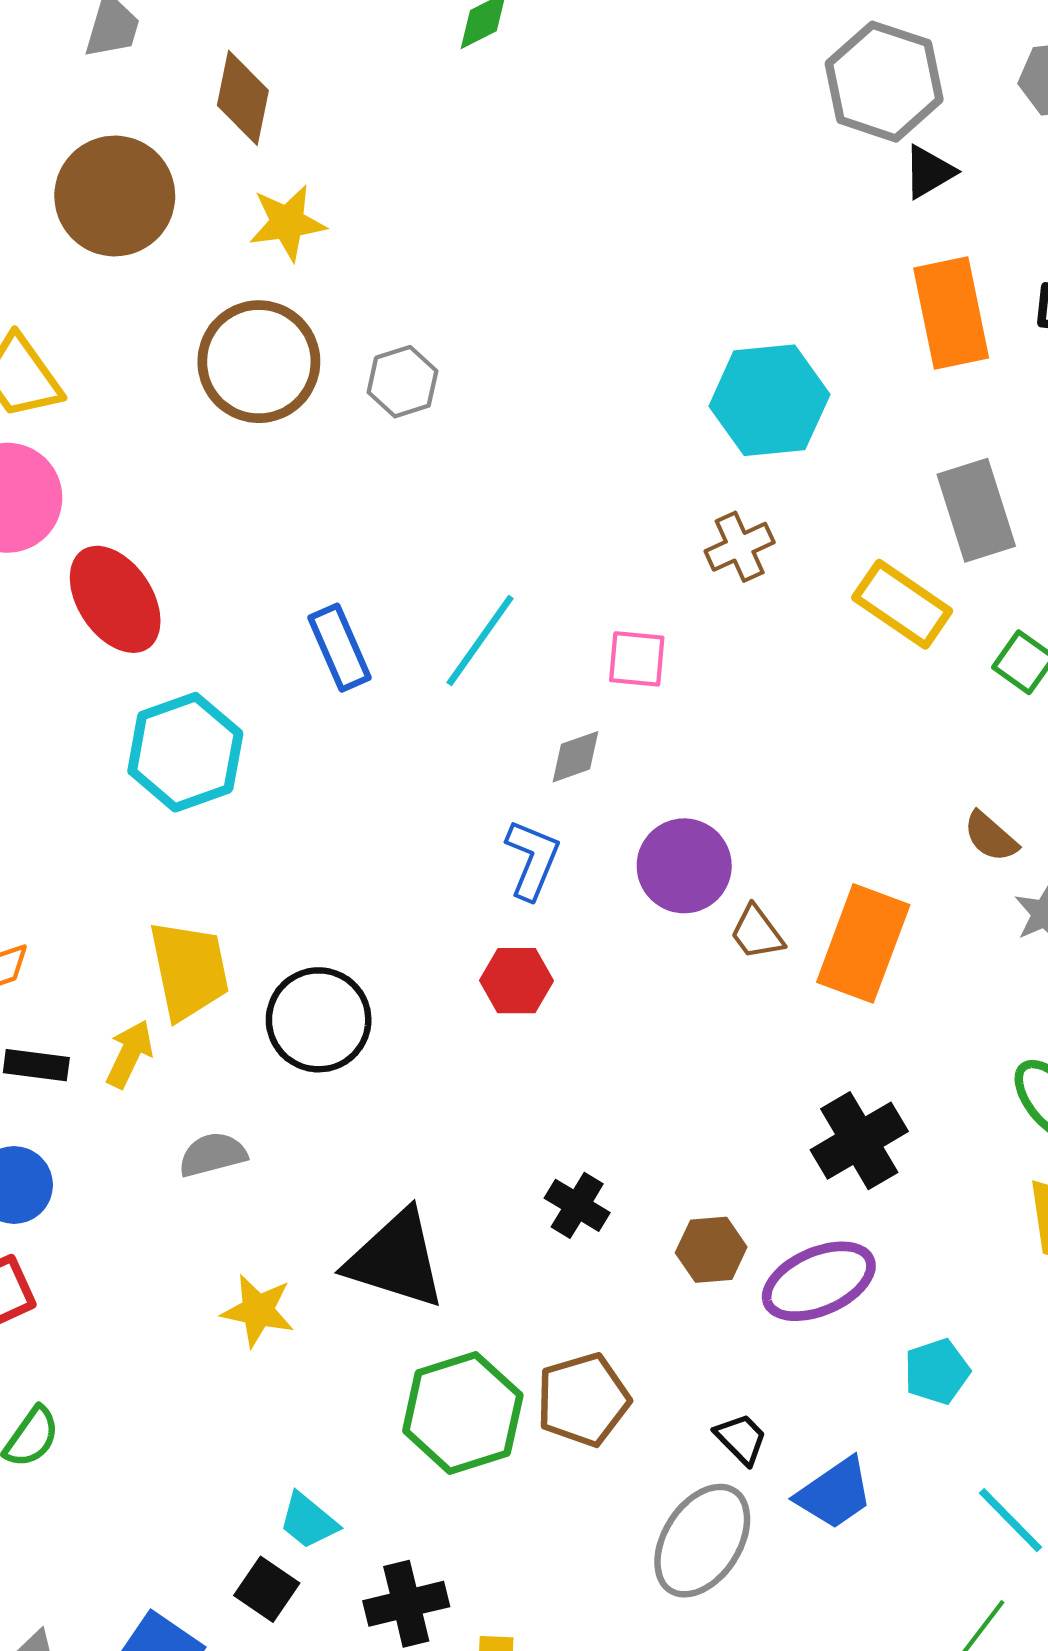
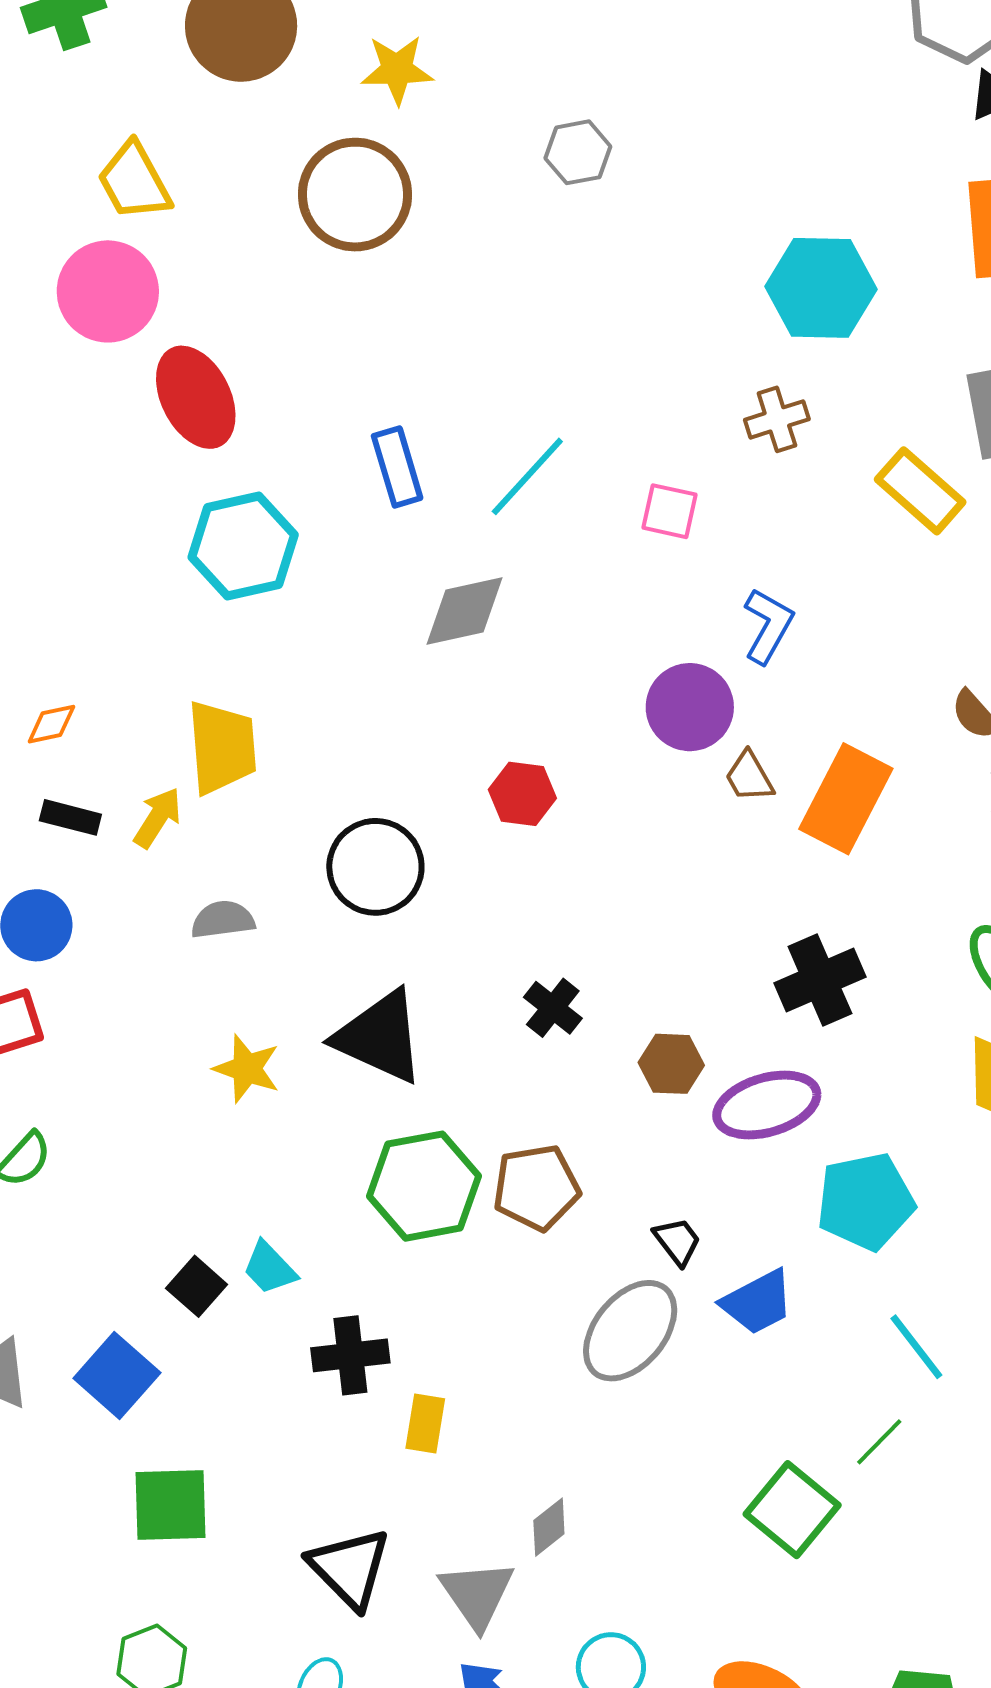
gray hexagon: (402, 382) -> (578, 152), moved
gray diamond: (576, 757) -> (464, 611), moved, size x1.6
blue L-shape: (532, 859) -> (768, 626), moved
black circle: (319, 1020) -> (375, 867), moved
cyan pentagon: (937, 1371) -> (865, 1201), size x1.6
black square: (267, 1589) -> (197, 1286), moved

